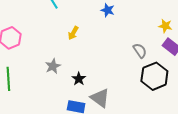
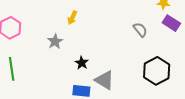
gray star: (53, 66) -> (55, 41), moved
black hexagon: (154, 76) -> (157, 71), moved

